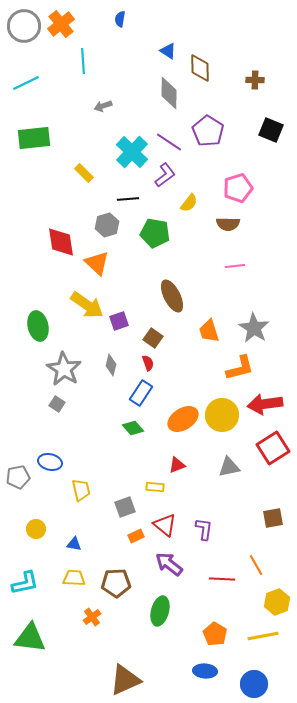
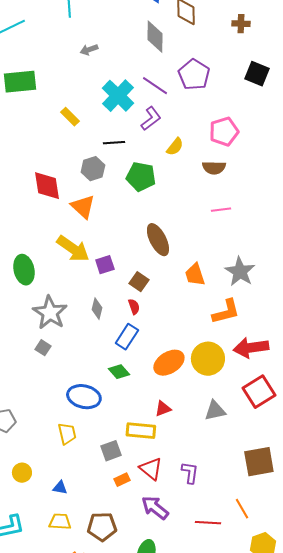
blue ellipse: (50, 462) -> (84, 397), moved, size x1.4
yellow rectangle: (155, 487) -> (141, 431), size x1.6
brown square: (273, 518) -> (259, 462), size x1.5

